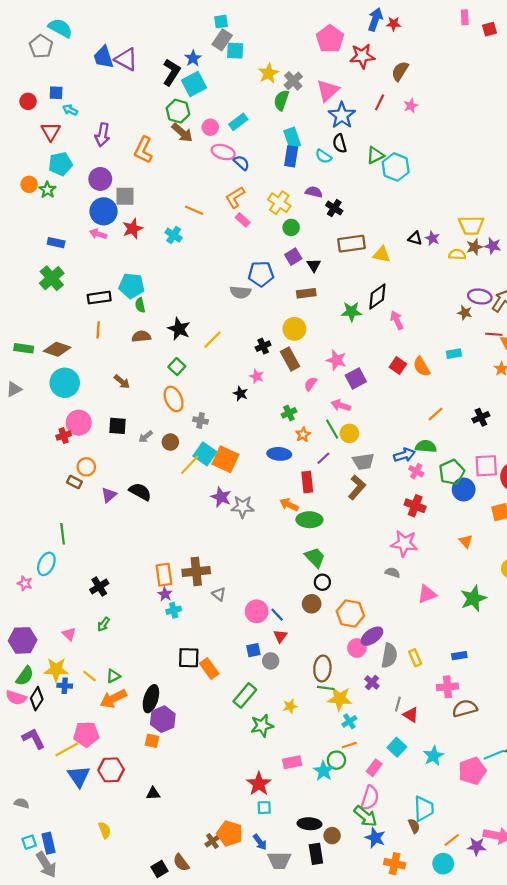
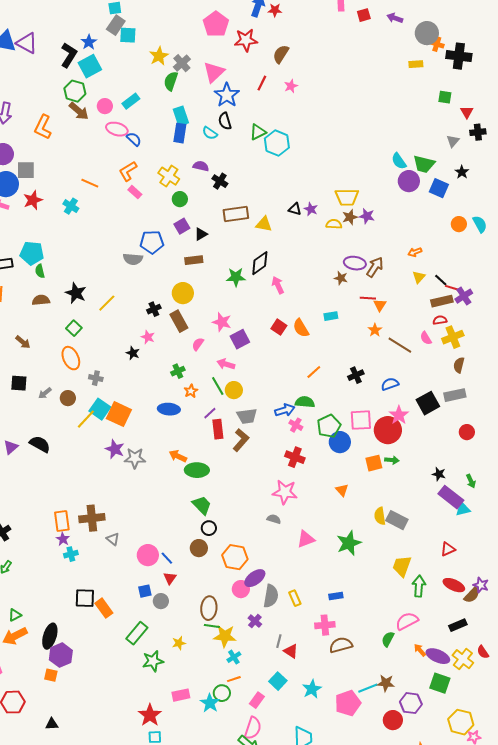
black triangle: (314, 265) -> (201, 234), turned 32
red rectangle: (307, 482) -> (218, 429), moved

